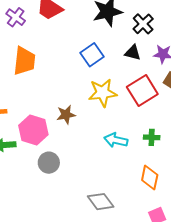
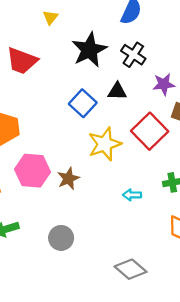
black triangle: (133, 53) -> (117, 91), moved
pink hexagon: (33, 130) -> (32, 171), moved
cyan arrow: (116, 140) -> (132, 195), size x0.7

